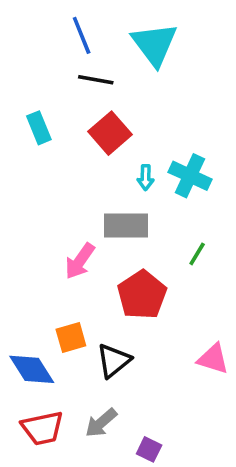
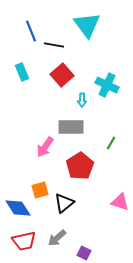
blue line: (82, 35) -> (31, 31), moved
cyan cross: (190, 176) -> (107, 85), moved

